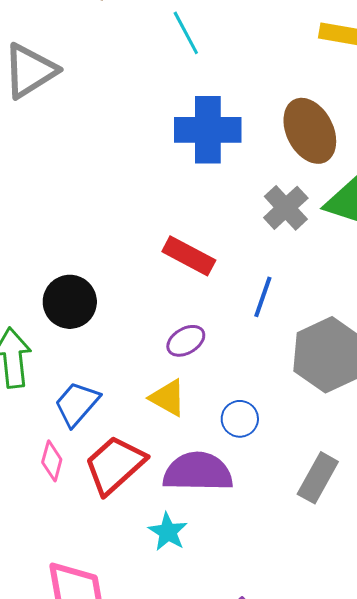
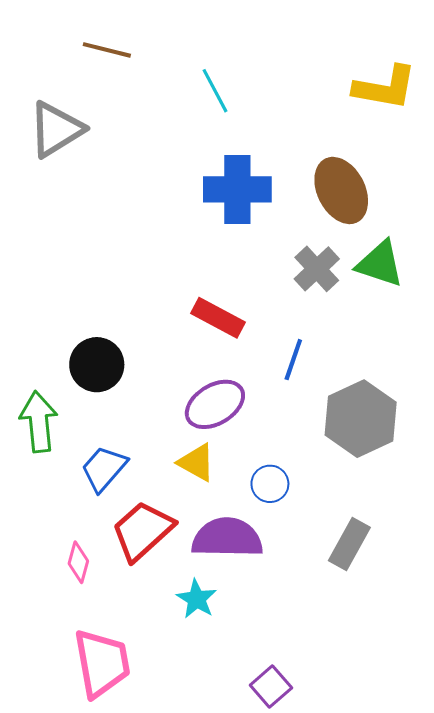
purple ellipse: (186, 341) -> (215, 404), size x1.5
pink diamond: (52, 461) -> (78, 562), moved

